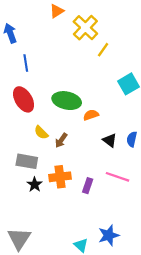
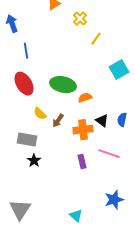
yellow cross: (85, 28) -> (80, 19), size x0.6
orange cross: (60, 177) -> (83, 130), moved
purple rectangle: (88, 186) -> (82, 162), turned -32
blue star: (109, 235) -> (114, 200), moved

